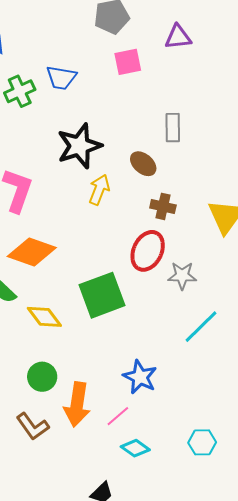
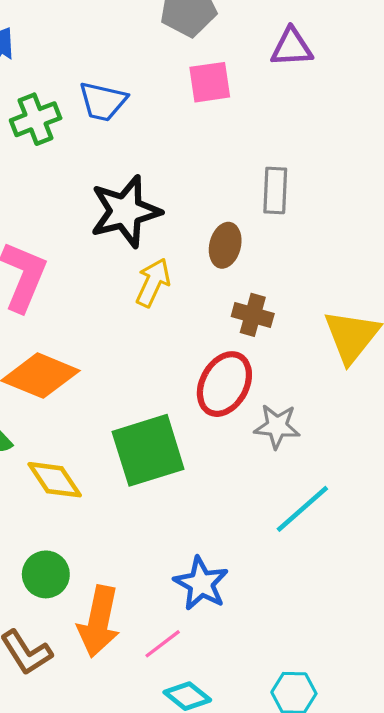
brown ellipse: (143, 164) -> (225, 245), turned 60

